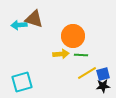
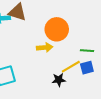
green line: (81, 55) -> (87, 51), moved
black star: (103, 86) -> (59, 80), moved

